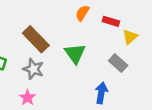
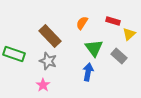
orange semicircle: (82, 13) -> (82, 23), moved
green triangle: (75, 54) -> (94, 48), moved
blue arrow: (101, 93) -> (88, 72), moved

